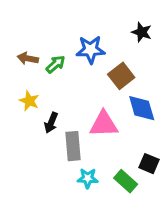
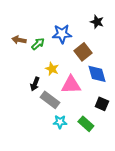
yellow star: (29, 101) -> (52, 69), moved
gray rectangle: (73, 146) -> (50, 100), turned -48
black square: (149, 164) -> (102, 104), moved

